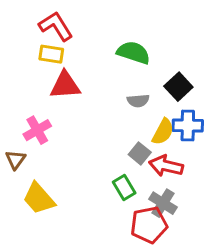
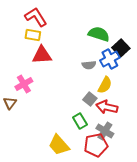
green semicircle: (133, 53) -> (99, 34), moved
black square: (178, 87) -> (121, 48), moved
blue cross: (188, 126) -> (110, 59), moved, turned -30
yellow trapezoid: (39, 198) -> (59, 145), moved

